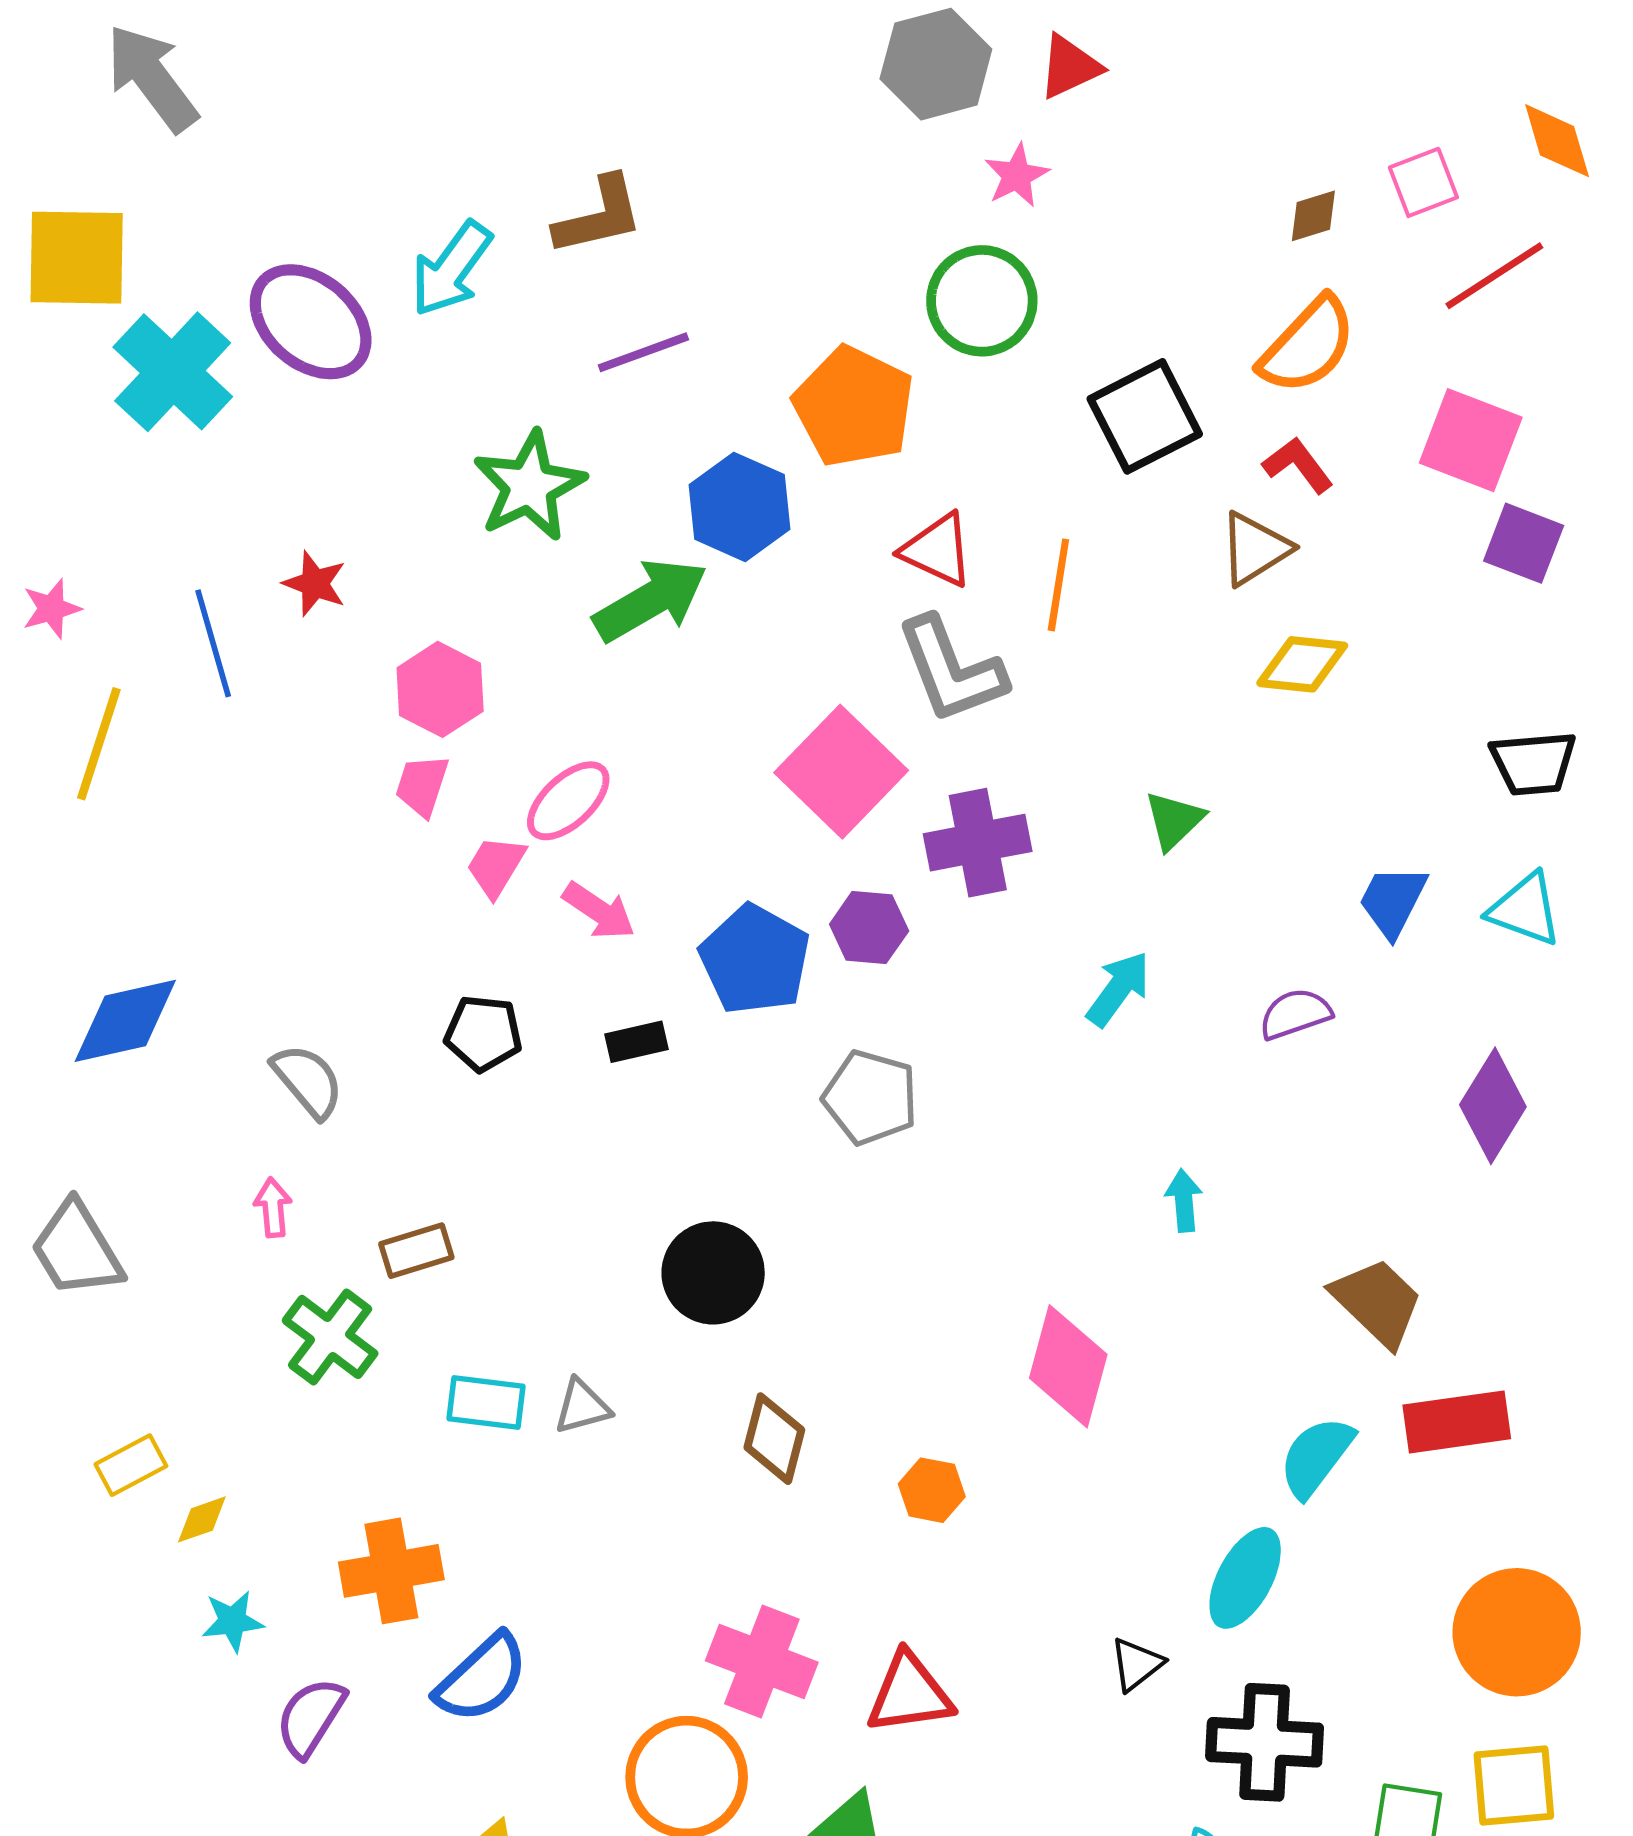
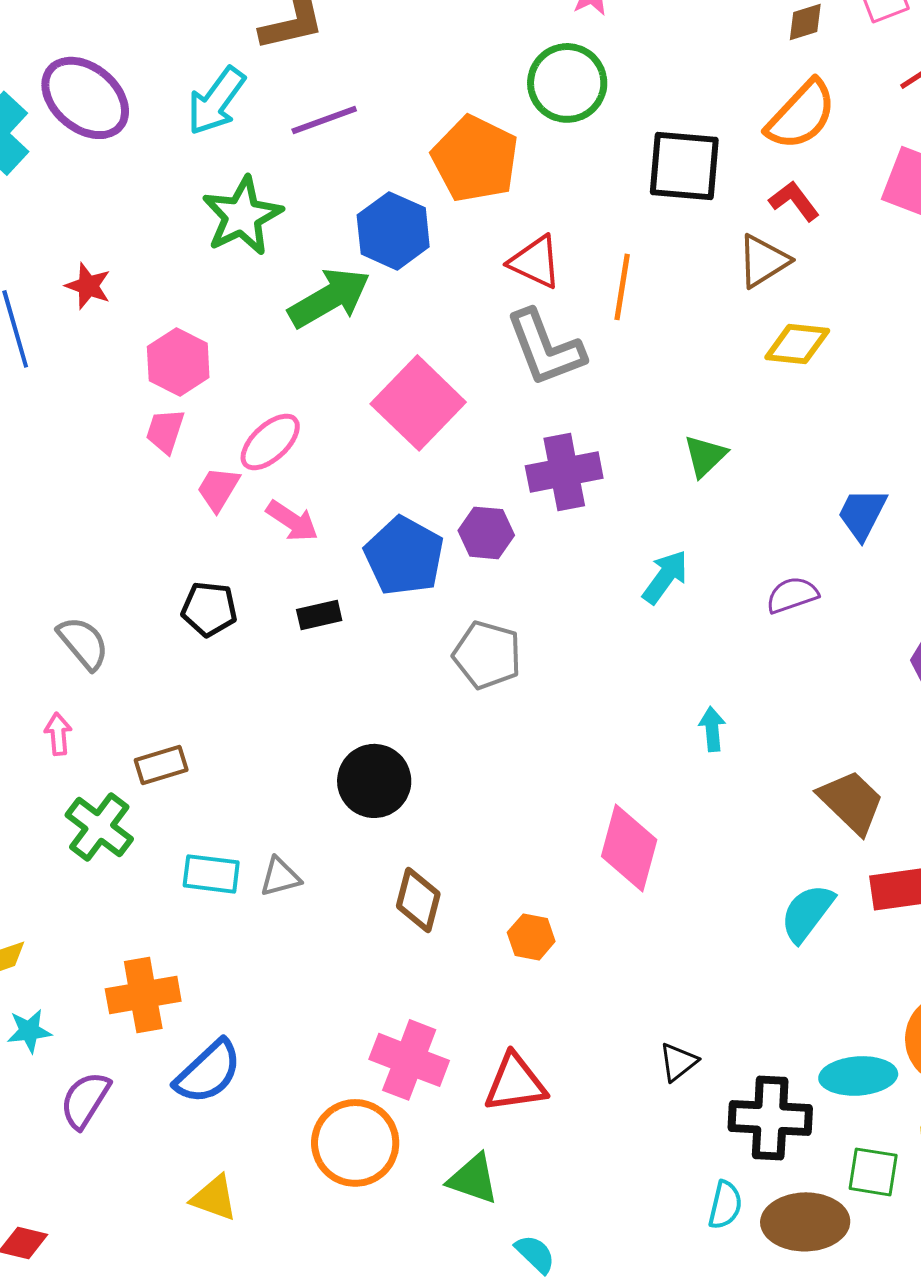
cyan arrow: (451, 269) -> (216, 101), moved
black square: (1145, 416) -> (684, 166), turned 32
pink square: (841, 772) -> (418, 403), moved
cyan ellipse: (1245, 1578) -> (858, 1076), moved, turned 58

